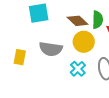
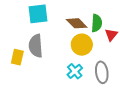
gray semicircle: (51, 49) -> (36, 46), moved, turned 75

